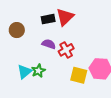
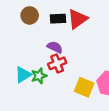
brown circle: (17, 30) -> (30, 15), moved
red cross: (66, 50) -> (57, 63), moved

